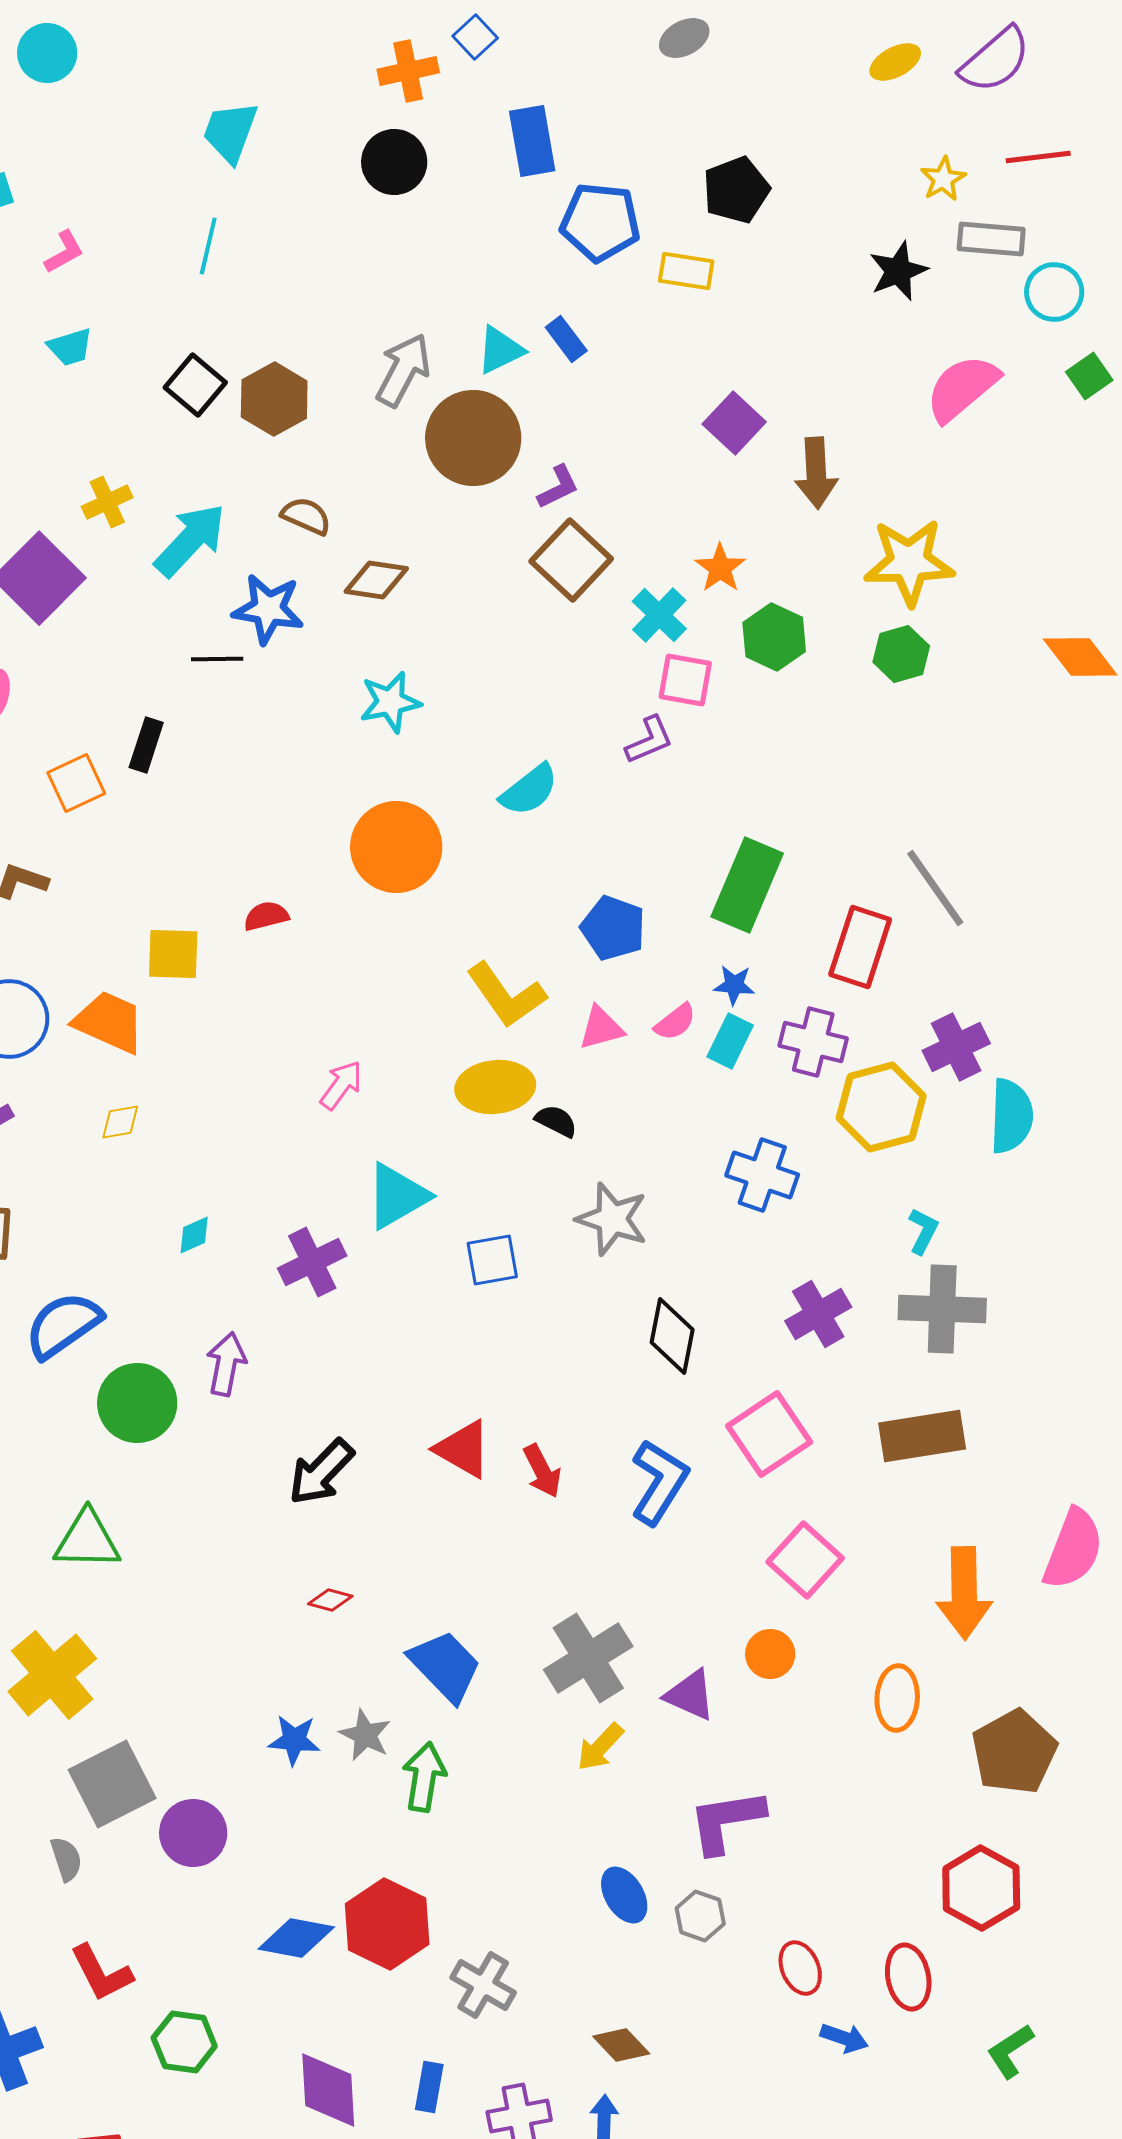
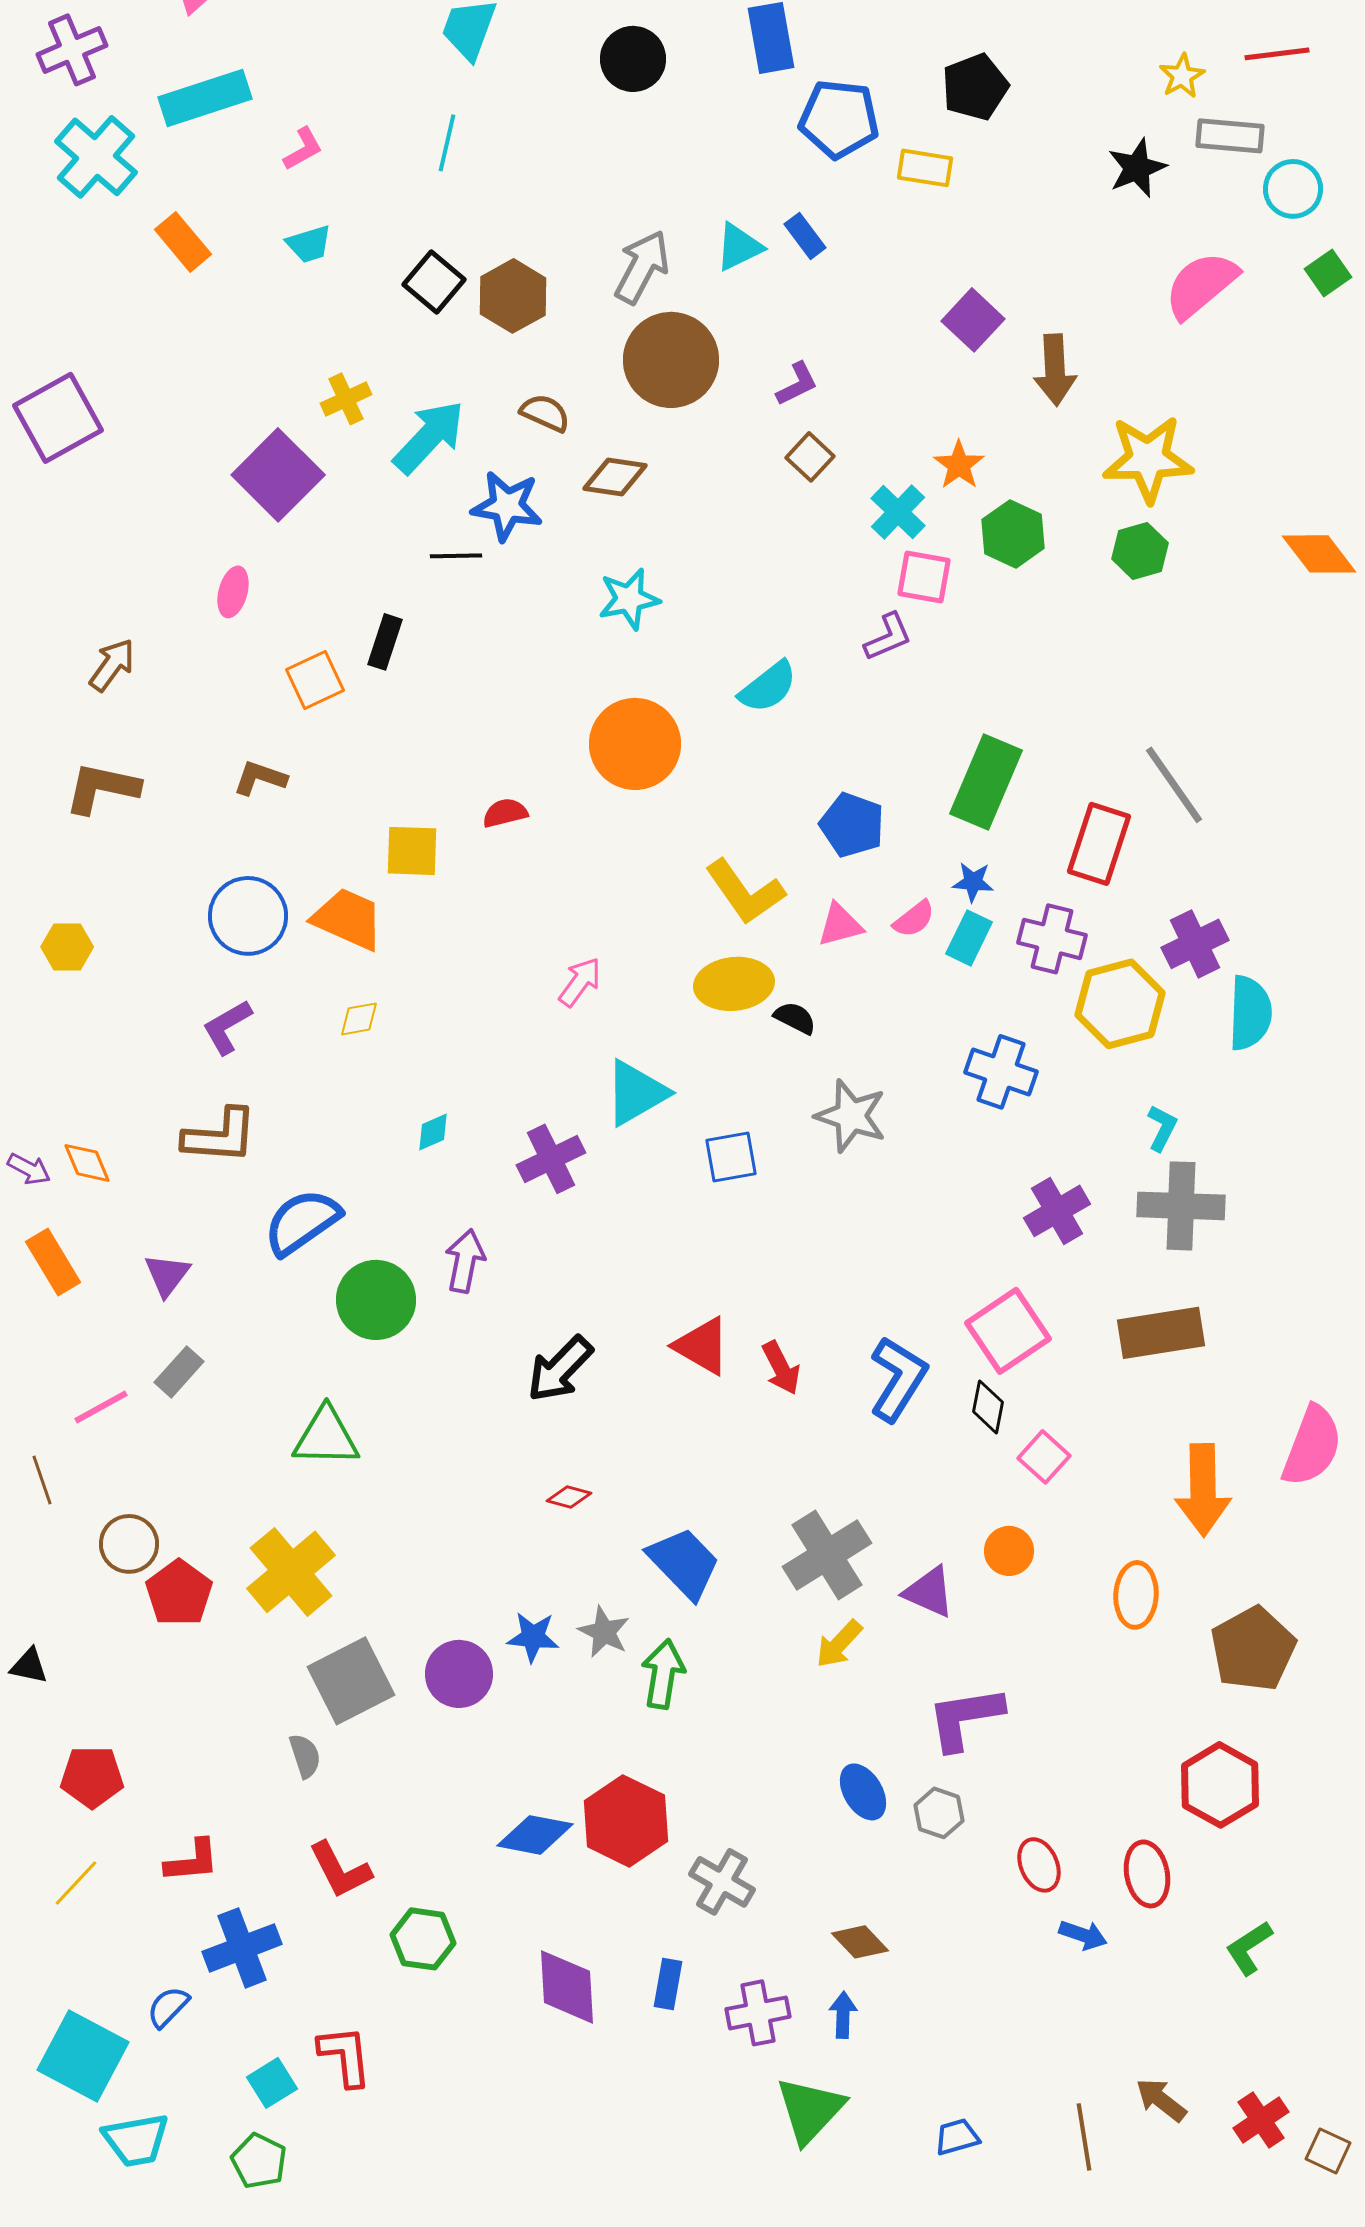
brown circle: (473, 438) -> (671, 360), moved
brown square: (571, 560) -> (810, 457), size x0.6
black diamond: (672, 1336) -> (988, 1407), moved, size x0.7
pink square: (805, 1560) -> (1044, 1457), size x0.7
purple circle: (193, 1833) -> (459, 1674), moved

